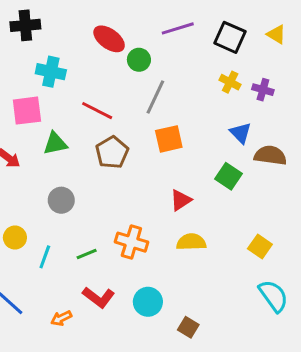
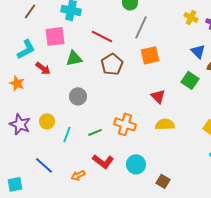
red triangle: (181, 200) -> (158, 96), turned -42

